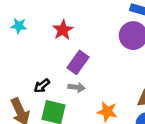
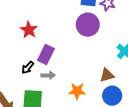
black arrow: (42, 86) -> (28, 67), moved

